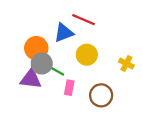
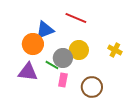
blue triangle: (64, 33) -> (45, 30), moved
gray circle: (42, 63) -> (63, 58), moved
yellow cross: (126, 63) -> (115, 50), moved

